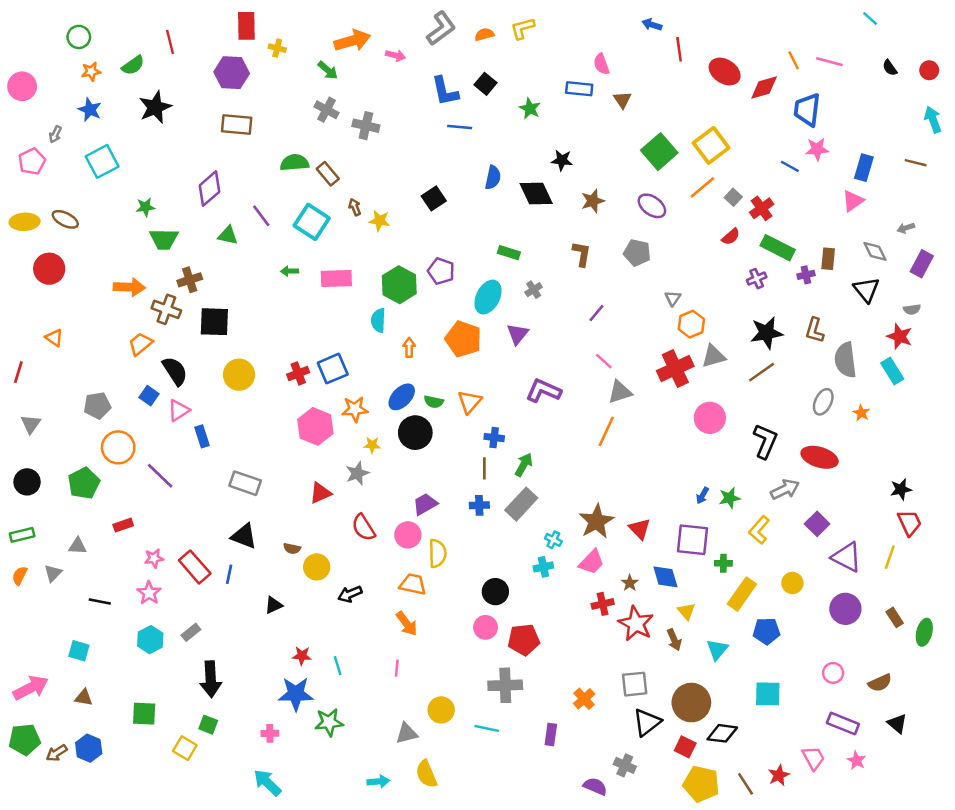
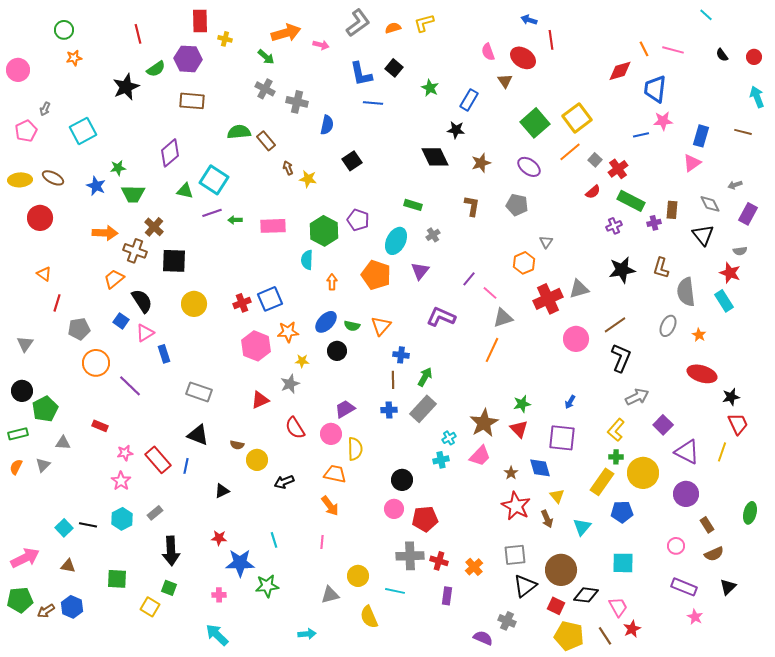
green semicircle: (133, 65) -> (156, 69), moved
red ellipse: (725, 71) -> (523, 58), moved
blue rectangle: (579, 89) -> (469, 100), moved, turned -65
blue star: (90, 110) -> (96, 186), moved
blue line: (790, 166) -> (641, 135), turned -42
blue semicircle: (493, 177) -> (327, 125), moved
purple line: (261, 216) -> (212, 213), moved, turned -72
cyan square: (312, 222) -> (214, 180), moved
brown cross: (190, 280) -> (154, 227), turned -30
purple line: (596, 313) -> (469, 279), moved
orange hexagon: (691, 324) -> (524, 263), moved
red line: (18, 372) -> (57, 303), moved
brown line: (762, 372) -> (615, 325), moved
black circle: (415, 433) -> (337, 351), size x0.7
red ellipse: (820, 457) -> (702, 374), moved
green pentagon: (84, 483) -> (45, 409), moved
green star: (730, 498) -> (522, 404), moved
red rectangle: (123, 525) -> (100, 426), turned 42
cyan cross: (553, 540) -> (449, 438), turned 32
green cross: (723, 563) -> (616, 457), moved
yellow circle: (792, 583) -> (643, 473), size x1.8
black line: (100, 601) -> (88, 525), moved
red cross: (603, 604) -> (439, 561), moved, turned 30
brown rectangle: (895, 617) -> (707, 525), moved
cyan square: (79, 651) -> (64, 528), turned 30
red star: (302, 656) -> (219, 538), moved
black triangle: (897, 723) -> (728, 587), turned 36
pink trapezoid: (813, 758) -> (618, 607), moved
yellow semicircle: (426, 774) -> (369, 617), moved

